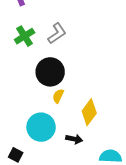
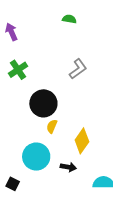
gray L-shape: (57, 33) -> (78, 69), moved

